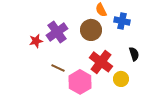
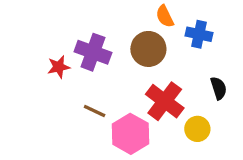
purple cross: (57, 32) -> (93, 52), turned -35

